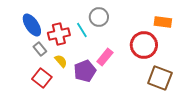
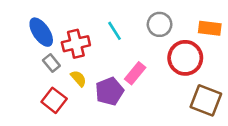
gray circle: (99, 17) -> (160, 24), moved
cyan line: (82, 30) -> (115, 31), moved

